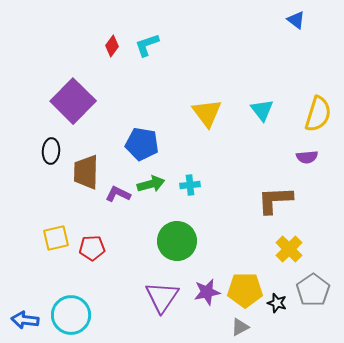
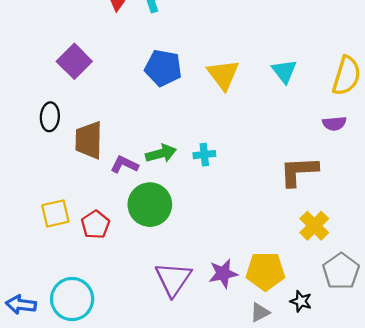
purple square: (73, 101) -> (74, 61), size x0.7
blue pentagon: (142, 144) -> (163, 68), moved
green circle: (177, 241) -> (150, 205), moved
red pentagon: (92, 248) -> (95, 225), turned -30
black star: (277, 303) -> (301, 301), moved

